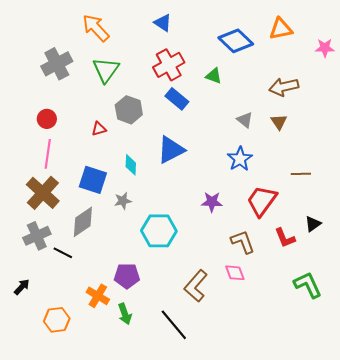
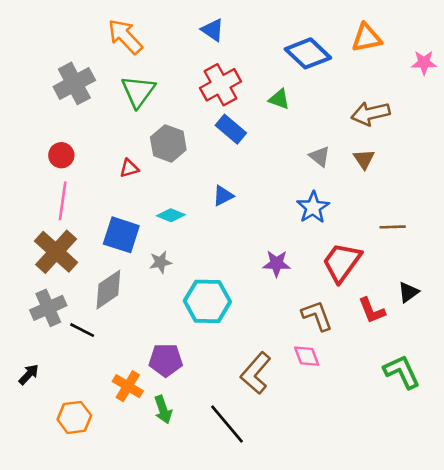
blue triangle: (171, 150) -> (223, 196), size x0.6
cyan diamond: (131, 165) -> (171, 215), turned -70

